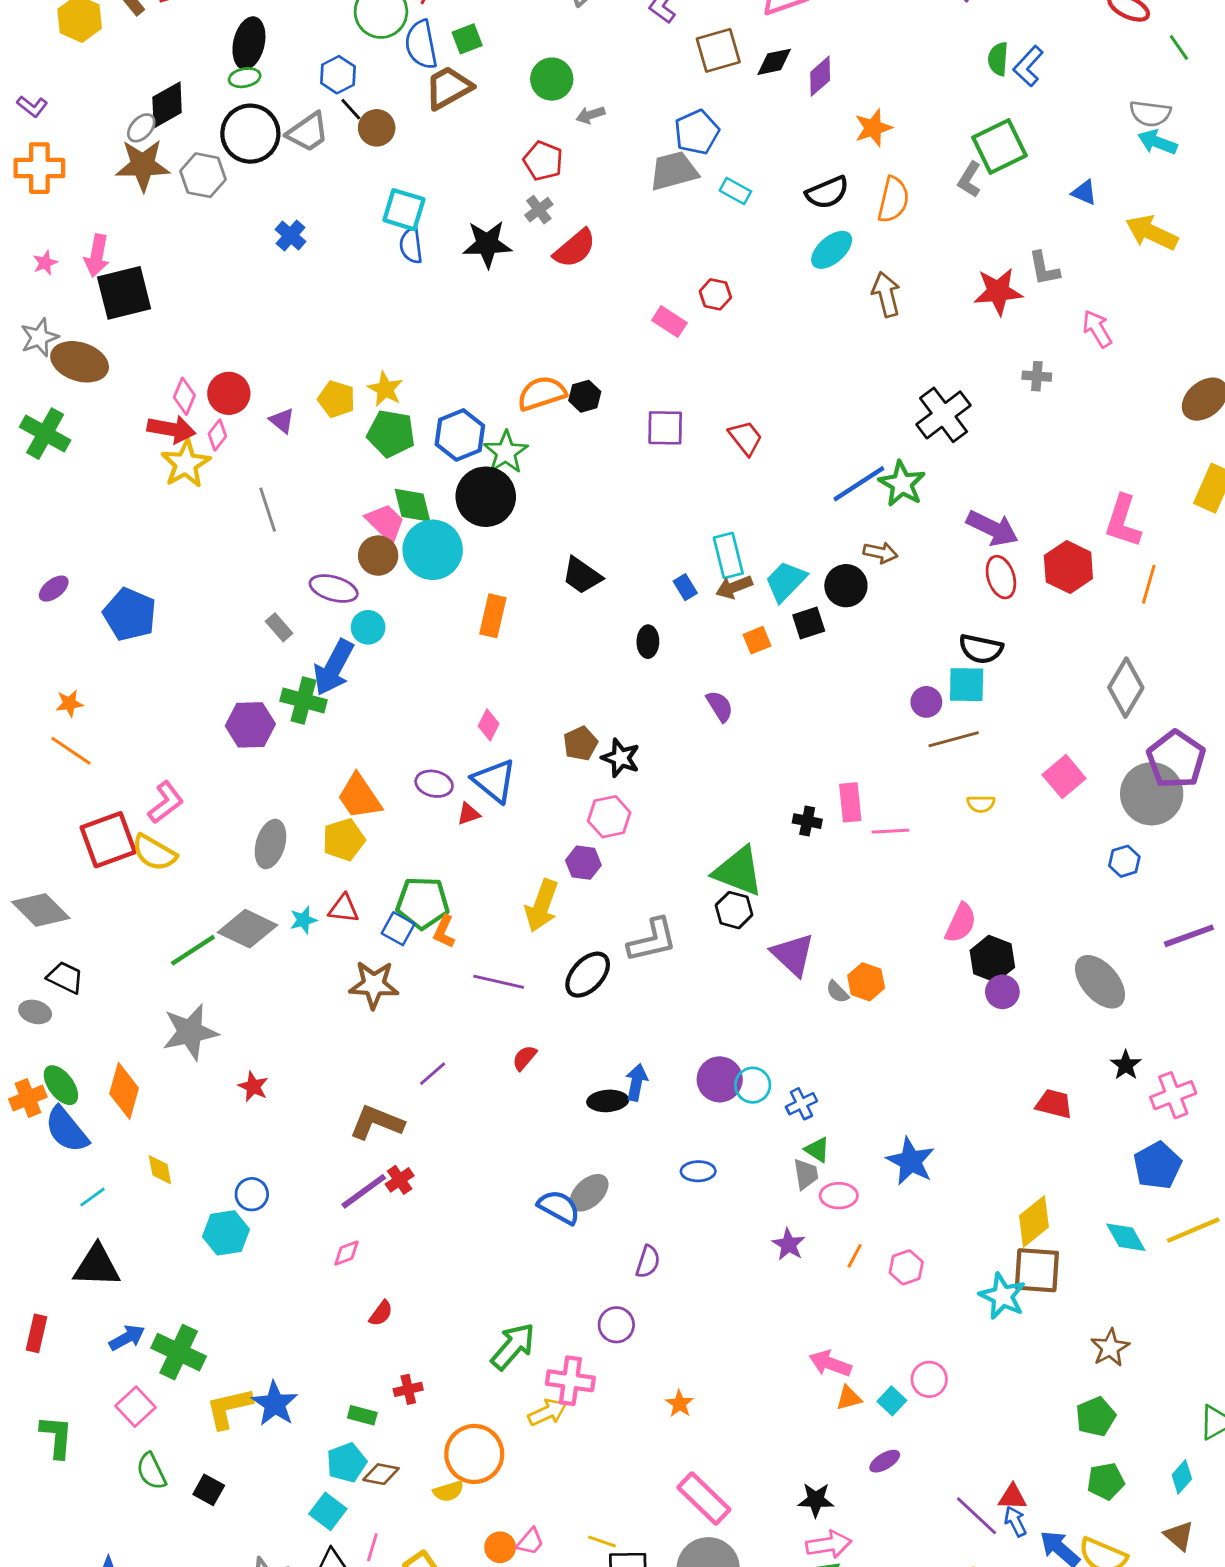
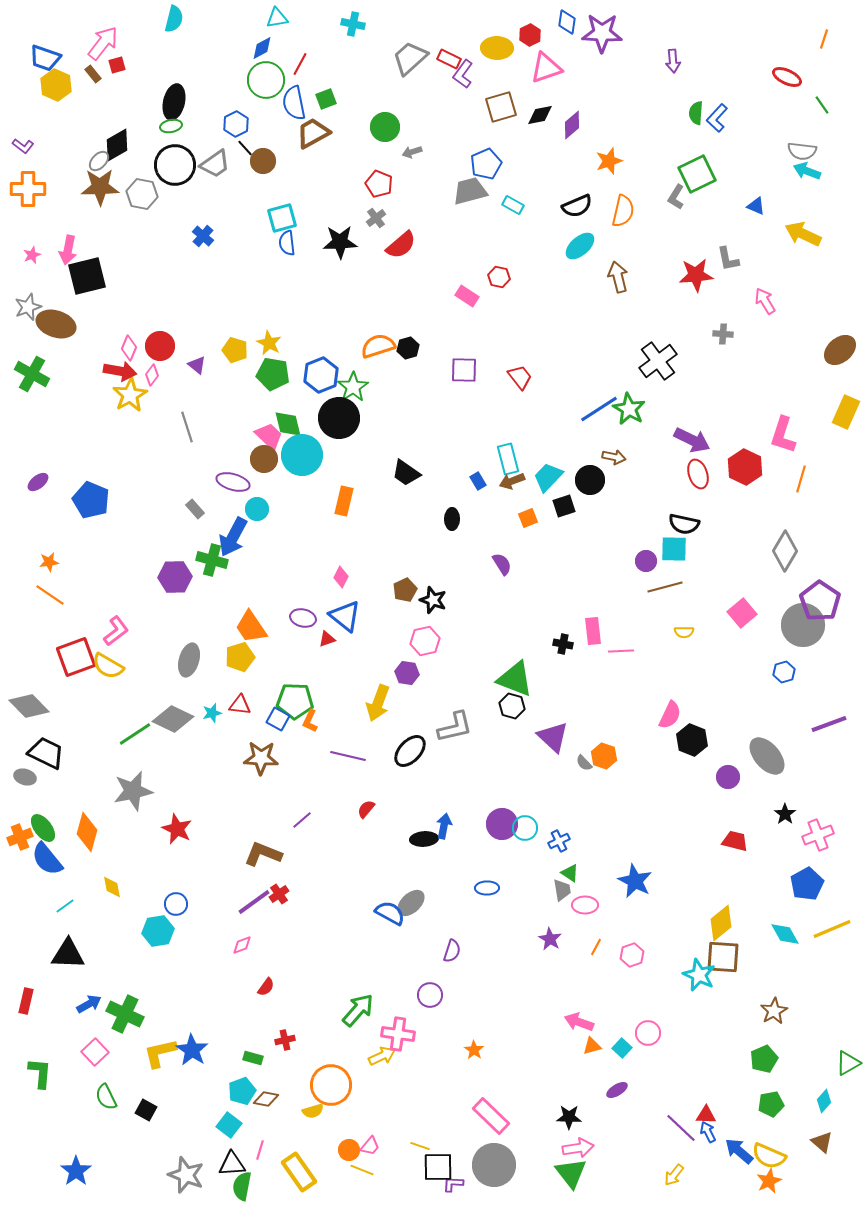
cyan square: (404, 210) -> (282, 218), turned -32
black trapezoid: (65, 977) -> (46, 753), size x1.4
purple circle: (1002, 992) -> (728, 777), moved
red star: (253, 1087) -> (177, 829), size x1.4

